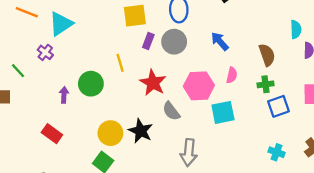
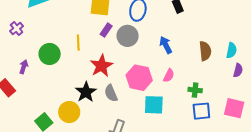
purple cross: (45, 52) -> (17, 29), moved
brown semicircle: (267, 55) -> (205, 51), moved
purple arrow: (64, 95) -> (24, 67), moved
black star: (141, 131) -> (86, 92), moved
yellow circle: (110, 133) -> (69, 112), moved

